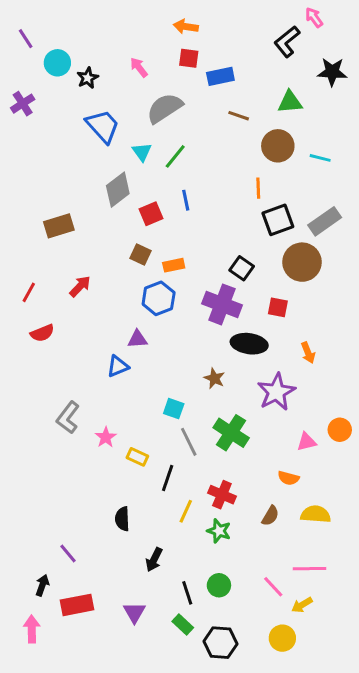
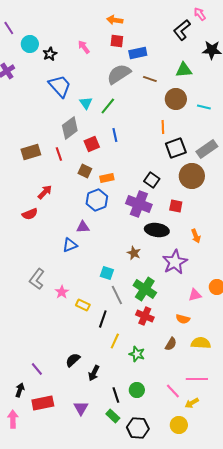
gray semicircle: (165, 108) -> (119, 74), moved
red line: (29, 292) -> (59, 154), moved, turned -48
red semicircle: (42, 333) -> (30, 214), moved
red cross: (222, 495) -> (145, 316), moved
black semicircle: (122, 519) -> (73, 360), moved, turned 49

